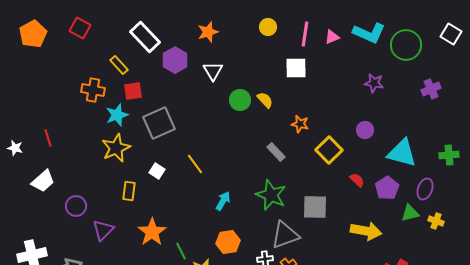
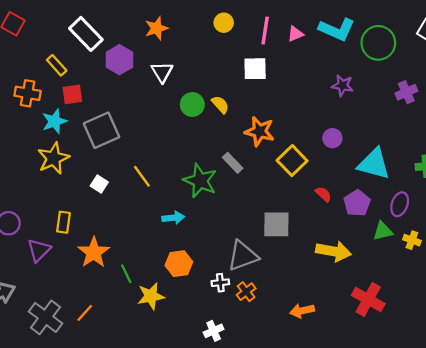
orange star: (300, 124) -> (260, 131), size x1.5
yellow rectangle: (129, 191) -> (63, 222), moved
green star: (271, 195) -> (200, 181), moved
cyan arrow: (223, 201) -> (173, 218), turned 54

